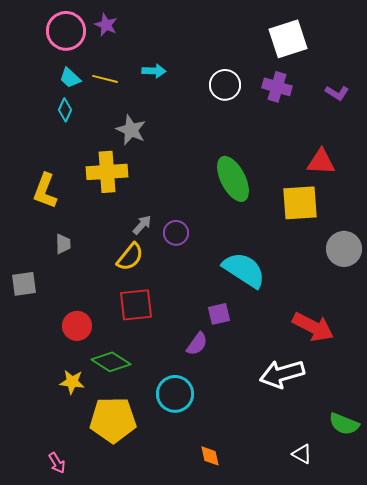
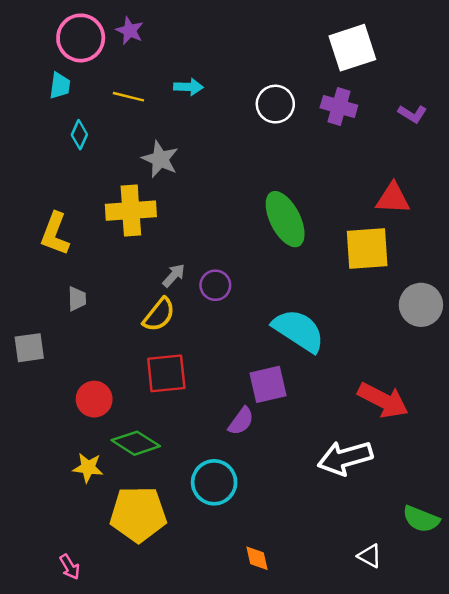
cyan trapezoid: (70, 78) -> (60, 86), moved, turned -125
purple square: (219, 314) -> (268, 384), size x1.4

